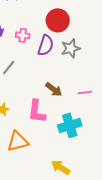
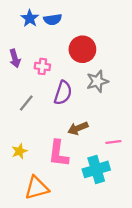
purple semicircle: (46, 45) -> (63, 93), moved
brown arrow: (54, 89) -> (78, 128), turned 120
pink line: (85, 92) -> (113, 142), moved

